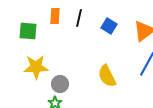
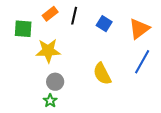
orange rectangle: (55, 16) -> (50, 14), turned 49
yellow star: (36, 67) -> (48, 51), moved

